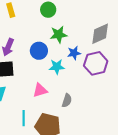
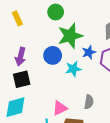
green star: (59, 35) -> (70, 36), size x1.4
pink triangle: (40, 90) -> (60, 108), moved

